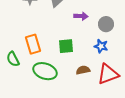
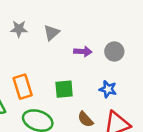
gray circle: (106, 24) -> (114, 51), moved
brown semicircle: (83, 70) -> (85, 119), turned -120

